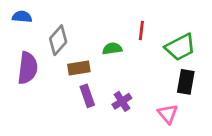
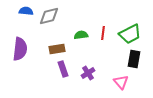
blue semicircle: (22, 17) -> (26, 11), moved
red line: (141, 31) -> (103, 33), moved
gray diamond: (58, 40) -> (49, 16), moved, turned 35

